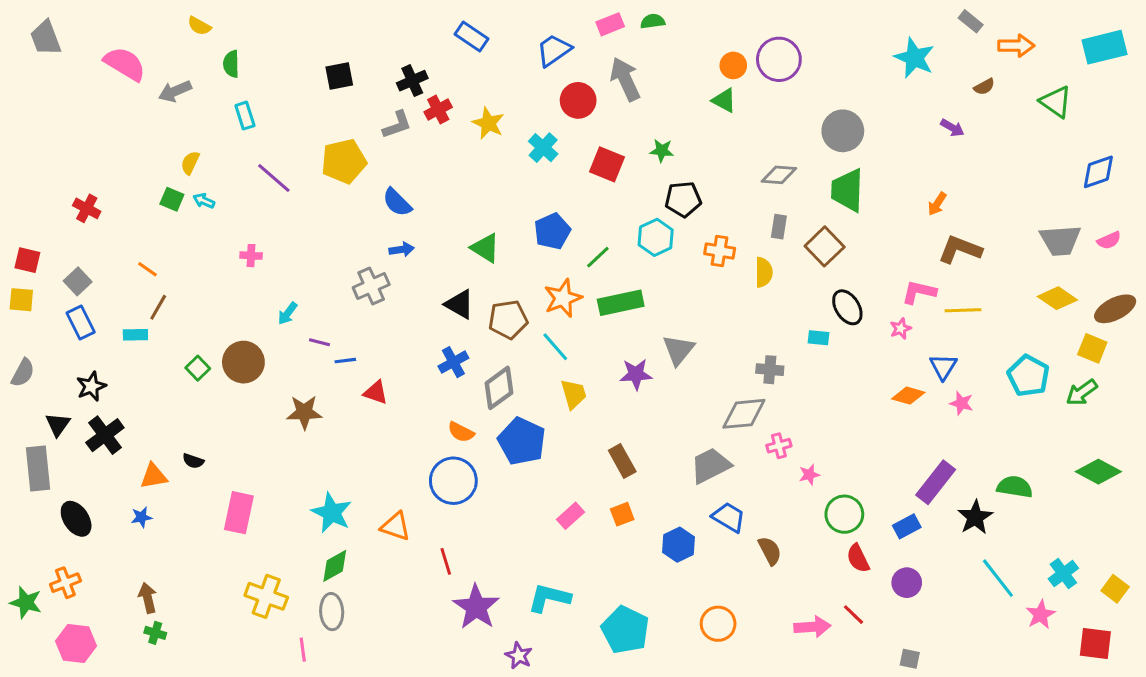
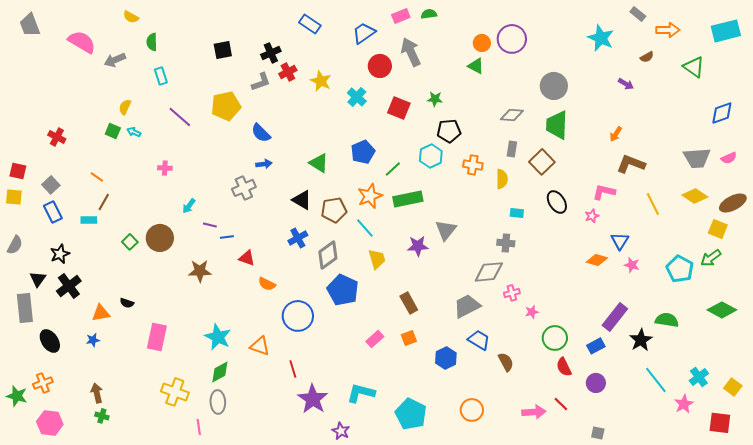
yellow line: (963, 310) -> (653, 204), moved, turned 65
cyan rectangle: (818, 338) -> (517, 213), moved
cyan pentagon: (1028, 376) -> (680, 269), moved
orange semicircle: (461, 432) -> (267, 284), moved

